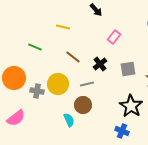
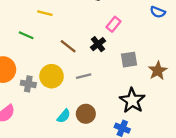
yellow line: (63, 27) -> (45, 13), moved
black cross: (100, 64) -> (98, 44), moved
brown circle: (83, 105) -> (86, 114), moved
cyan semicircle: (69, 120) -> (64, 116), turned 64

